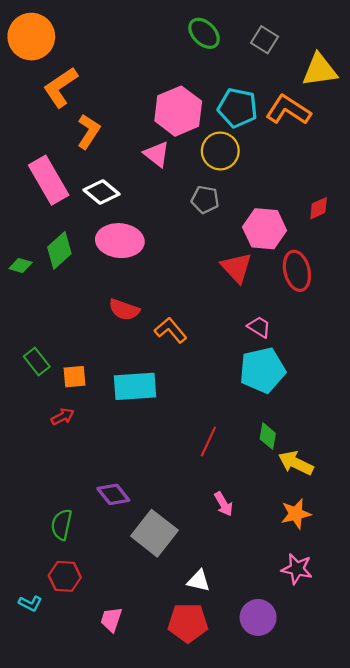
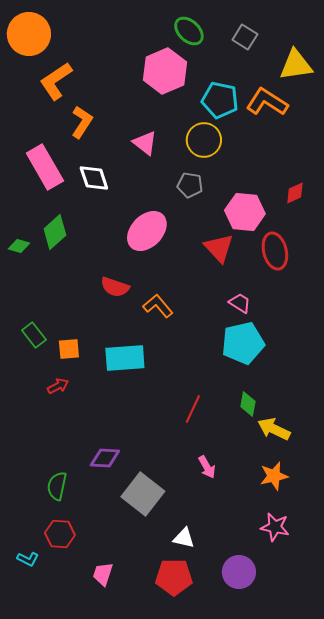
pink hexagon: (178, 111) -> (165, 71), moved
white diamond: (101, 192) -> (94, 178), turned 32
pink ellipse: (120, 241) -> (147, 231), moved, turned -51
purple diamond: (113, 494) -> (105, 458), turned -48

